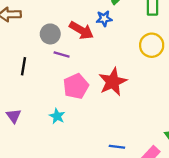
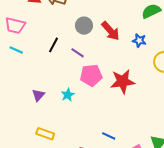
blue star: (104, 19) -> (139, 41), moved
purple line: (62, 54) -> (78, 53), moved
purple triangle: (14, 116) -> (38, 95), moved

